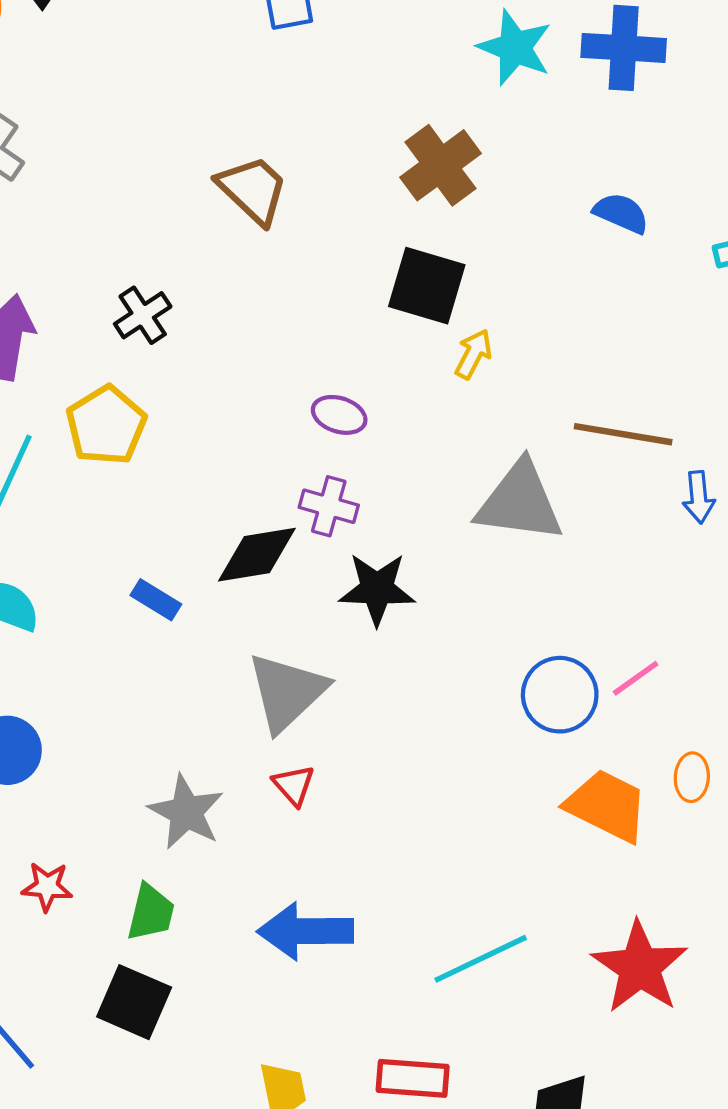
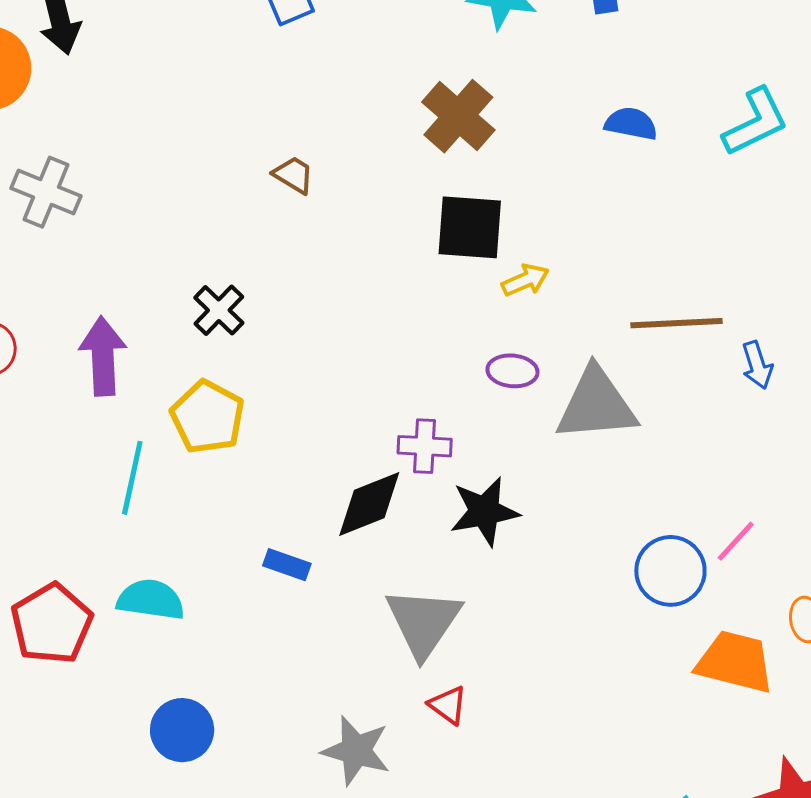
brown trapezoid: (253, 190) -> (294, 175), size x0.6
yellow arrow: (473, 354) -> (525, 280), turned 51
purple ellipse: (339, 415) -> (512, 371), moved

